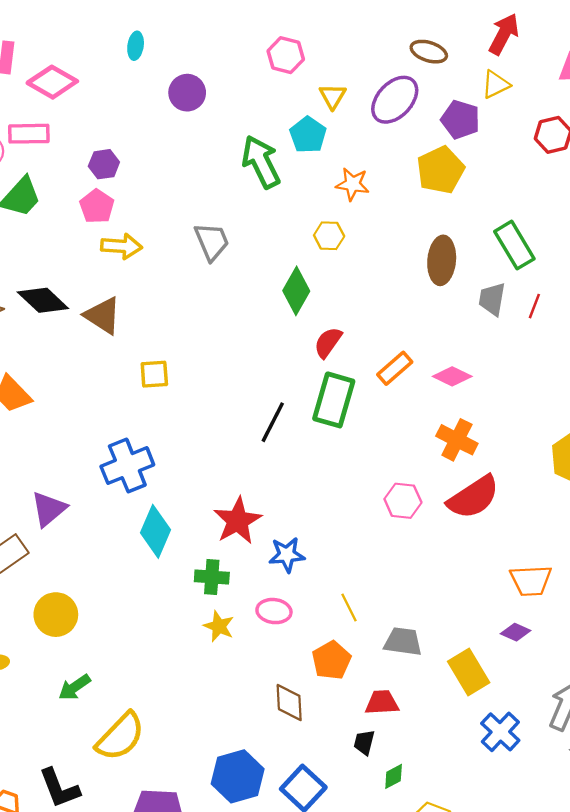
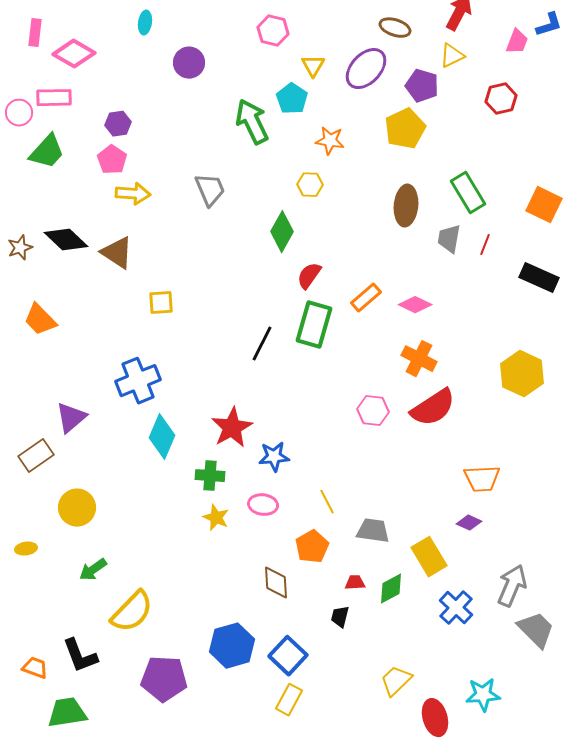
red trapezoid: (382, 703) -> (355, 583), size x0.7
green diamond: (394, 776) -> (391, 589), moved, size x1.4

